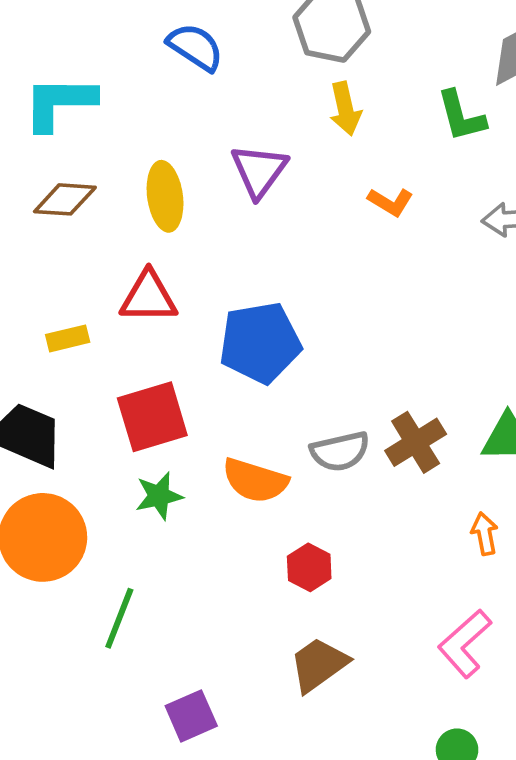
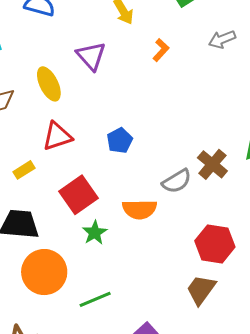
orange L-shape: (391, 202) -> (161, 50), turned -60
blue pentagon: (260, 343) -> (120, 141), size x0.6
red hexagon: (309, 567) -> (215, 244), moved, size x1.6
green line: (119, 618) -> (95, 299), turned 64

